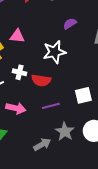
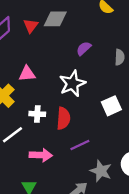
red semicircle: (41, 80) -> (63, 118), turned -84
white square: (83, 95) -> (111, 106), moved

